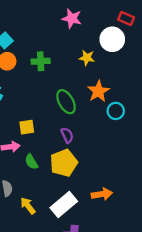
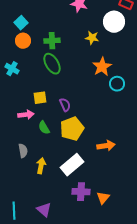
green ellipse: (66, 102) -> (52, 64), moved
purple semicircle: (67, 135) -> (65, 105), moved
orange arrow: (102, 194) -> (106, 146), moved
yellow arrow: (28, 206) -> (41, 166), turned 49

